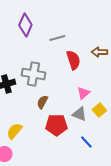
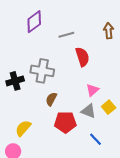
purple diamond: (25, 25) -> (34, 22), turned 30
brown arrow: (99, 52) -> (109, 31), moved, turned 84

